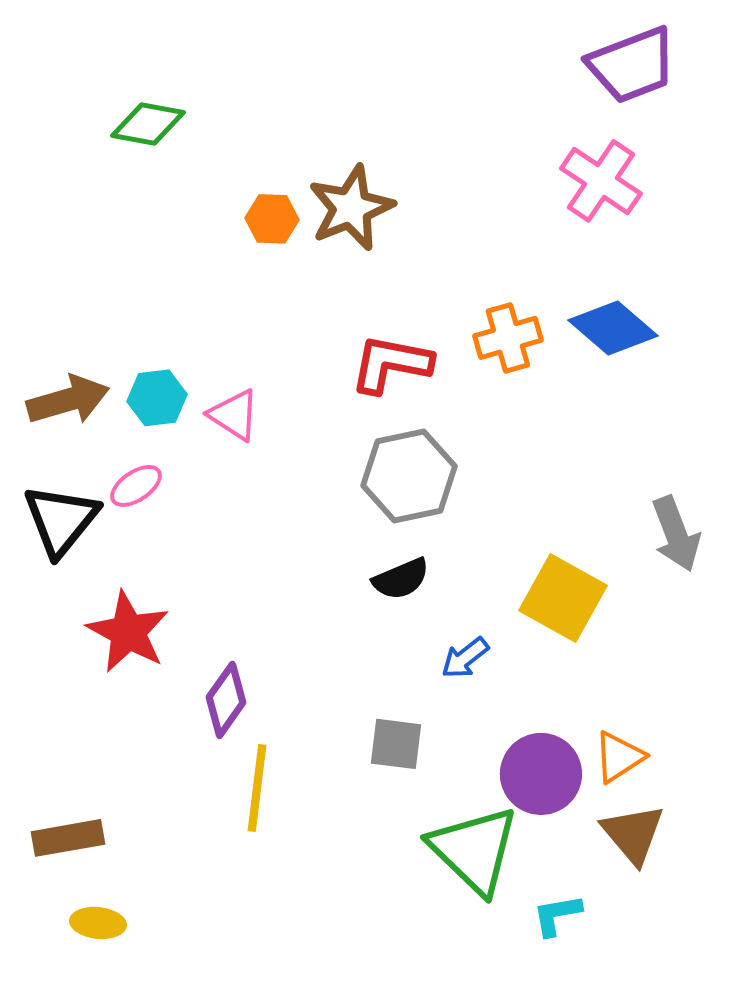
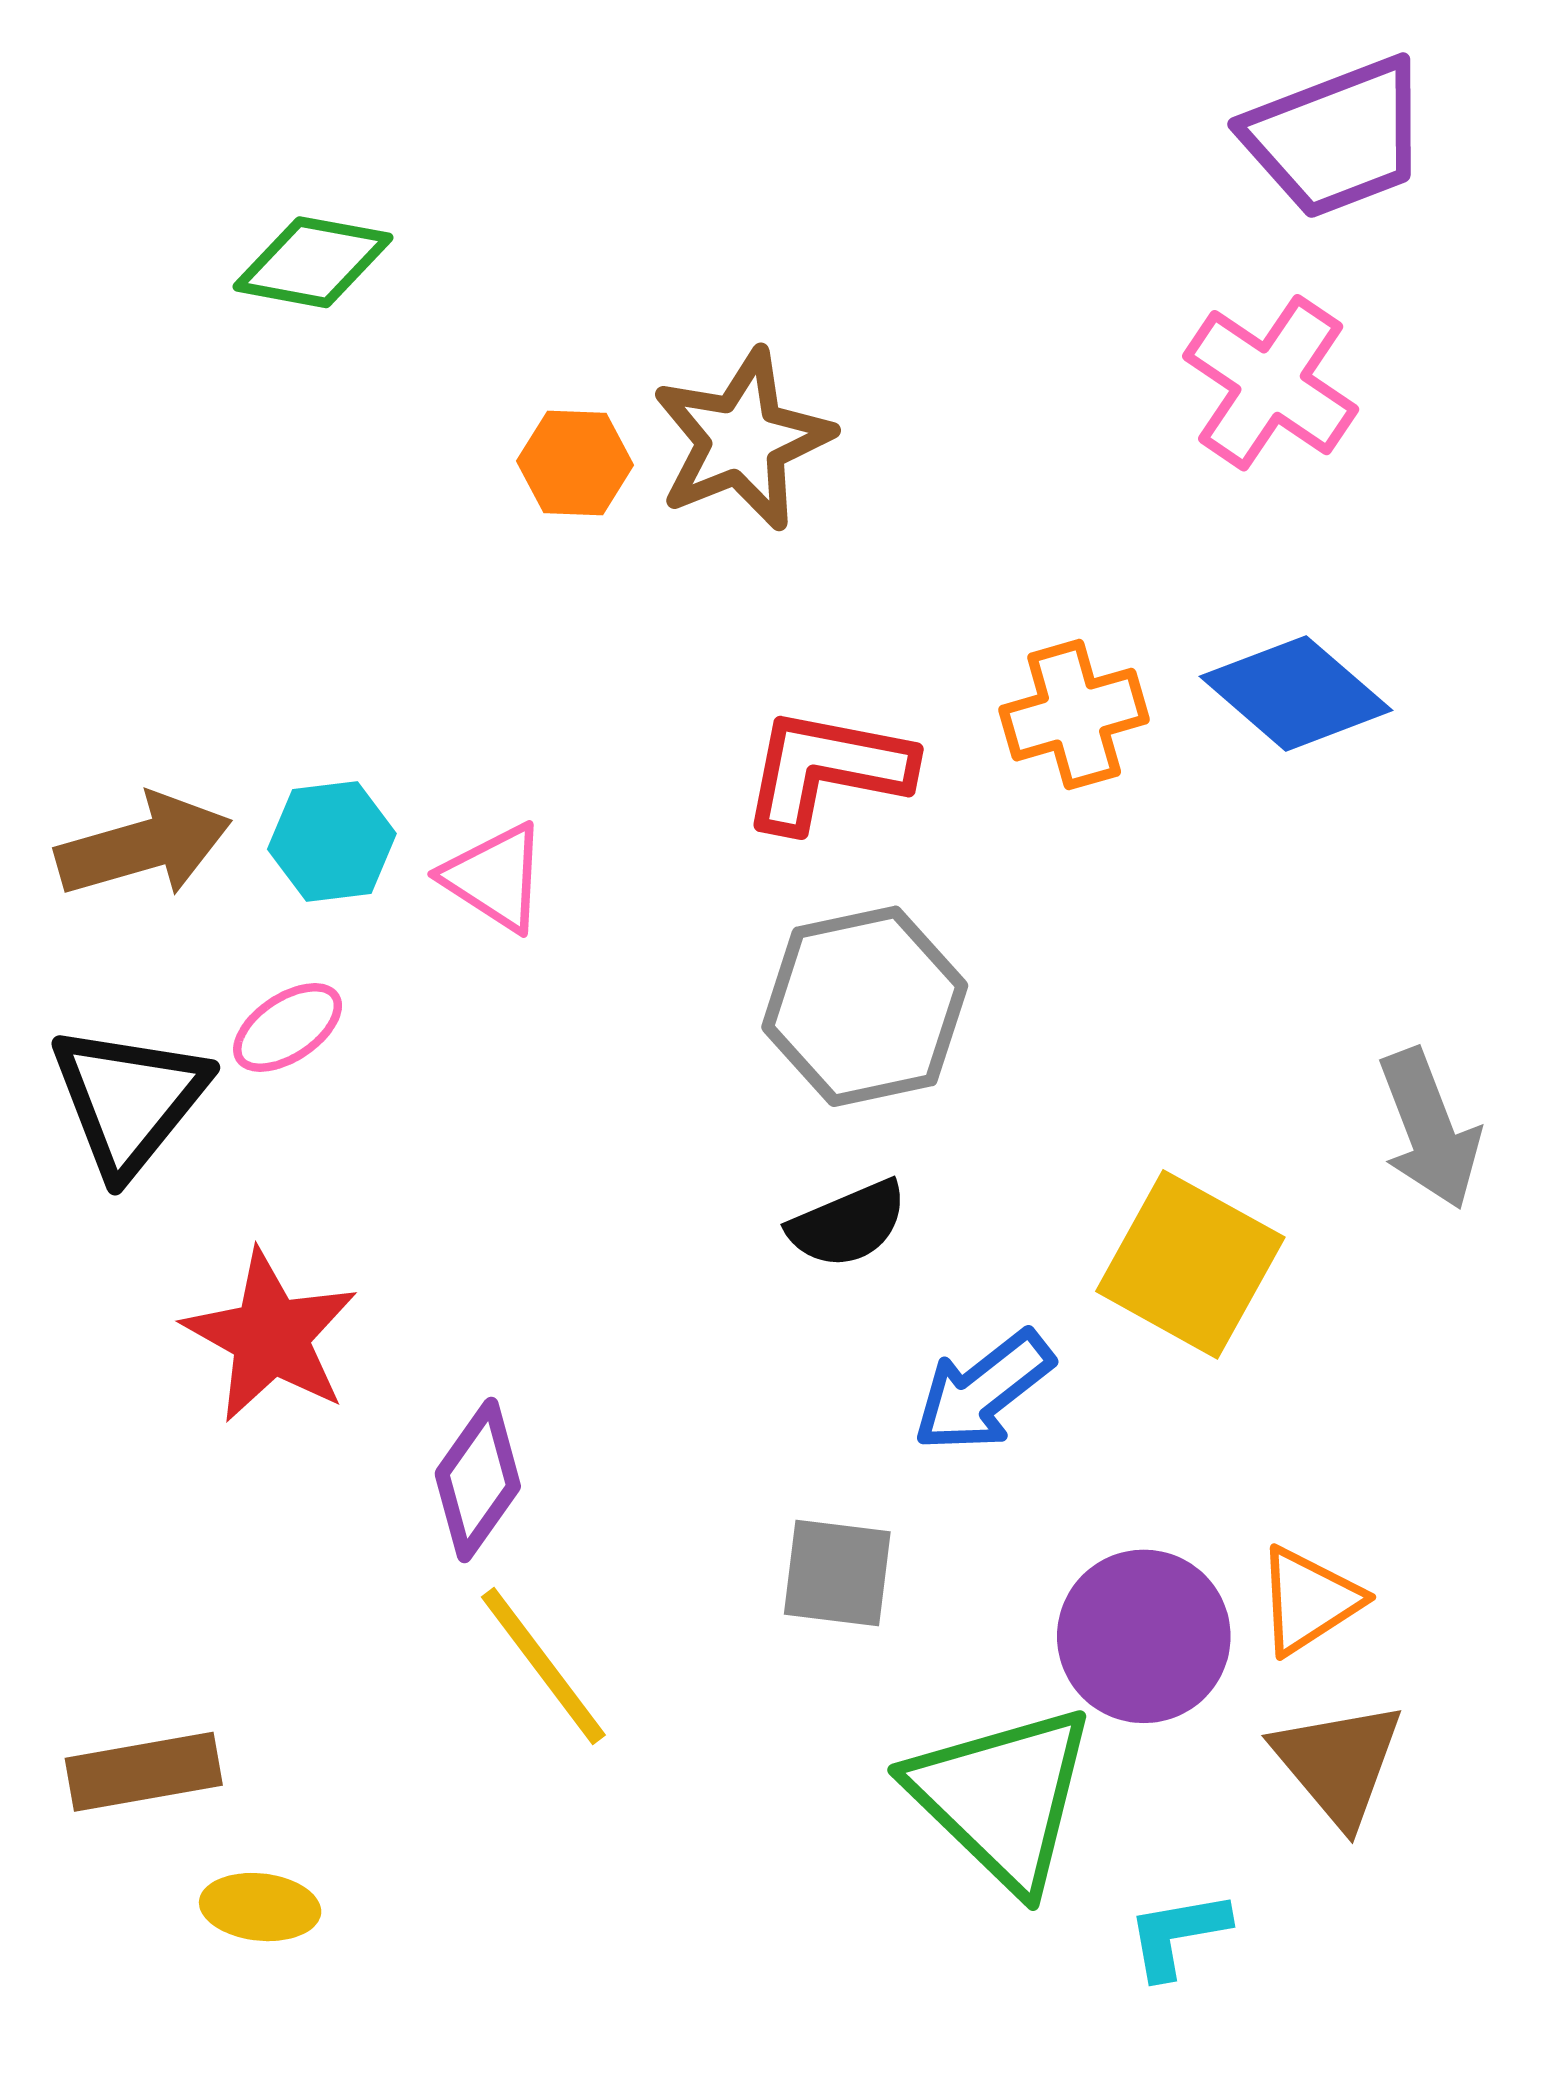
blue arrow: (465, 658) -> (983, 1391), size x1.4
yellow line: (257, 788) -> (543, 1666), turned -44
yellow ellipse: (98, 923) -> (260, 1907), moved

